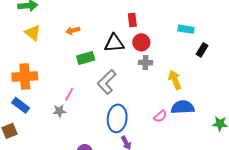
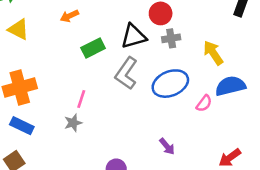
black triangle: (114, 43) -> (134, 36), moved
blue ellipse: (117, 118) -> (170, 84), moved, turned 72

